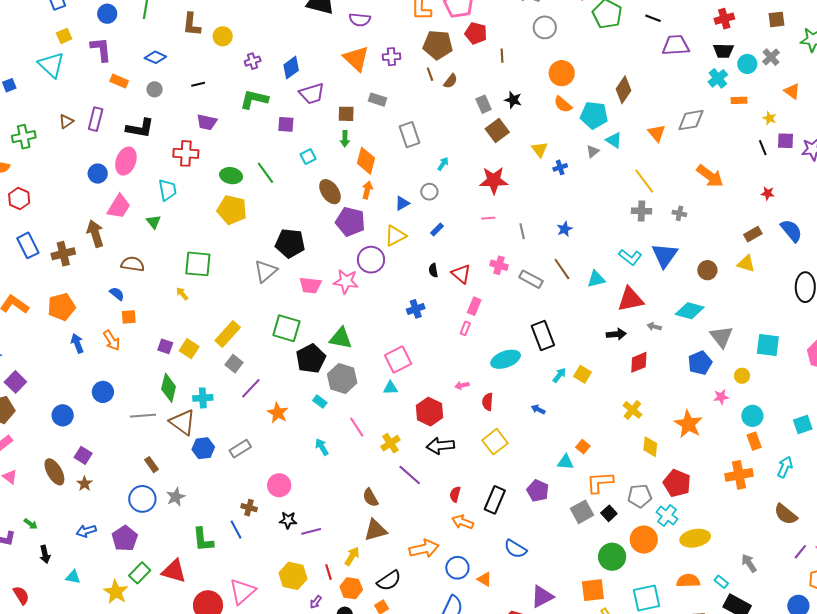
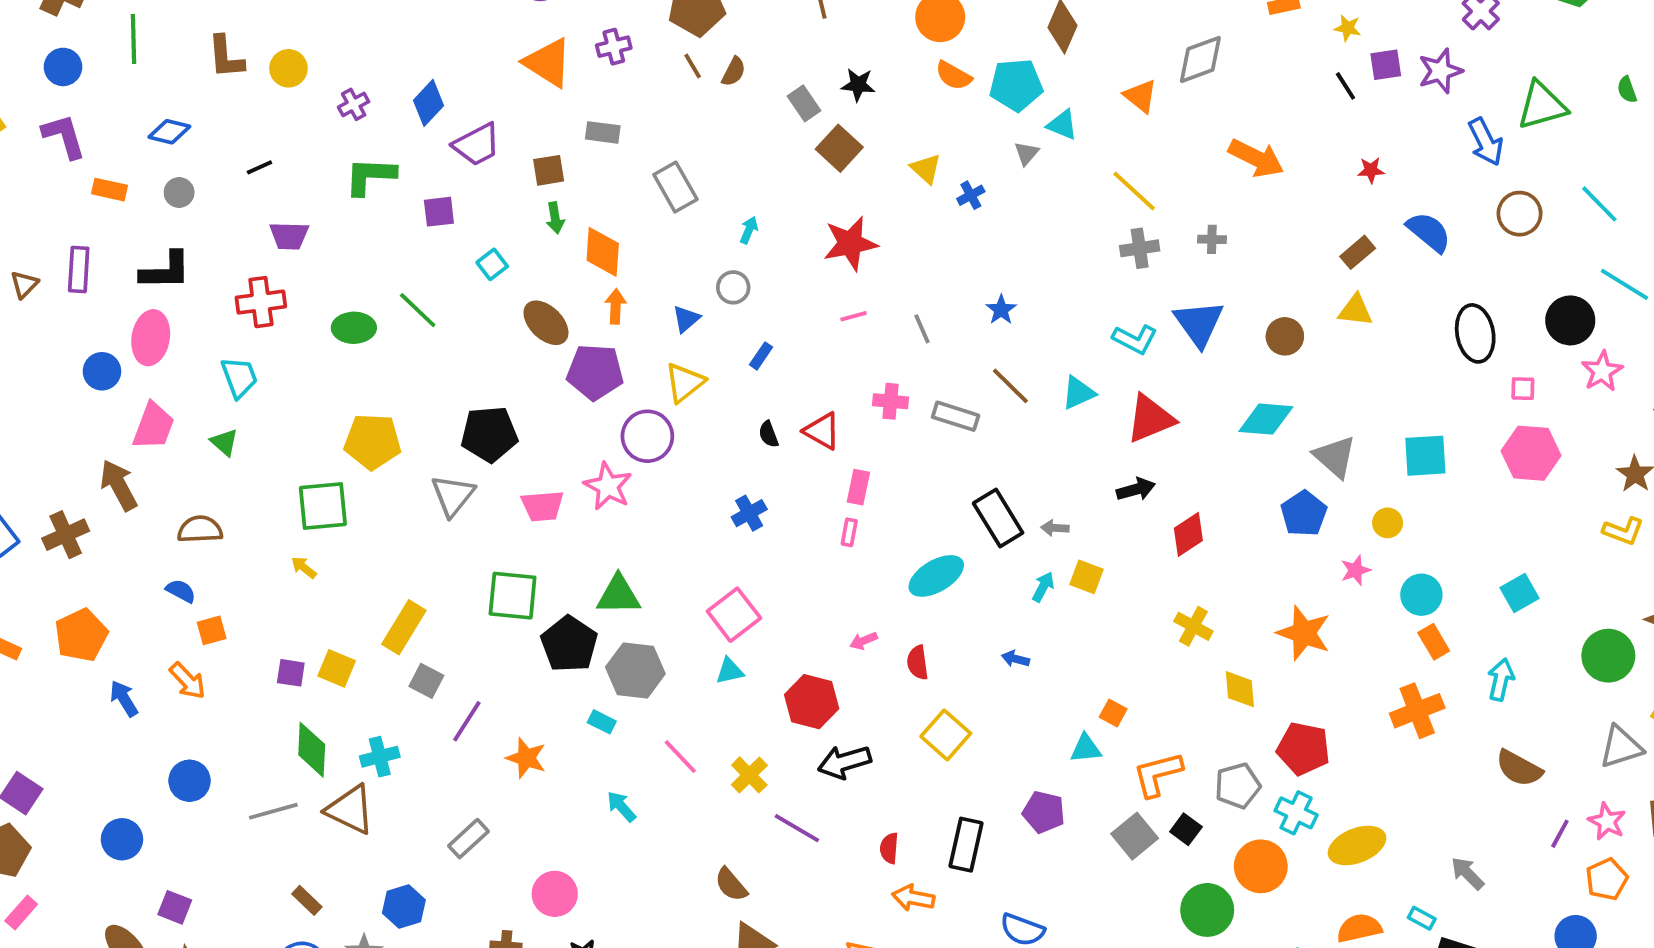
yellow pentagon: (232, 210) -> (373, 442), moved
pink star: (346, 281) -> (608, 486), turned 30
gray arrow: (654, 327) -> (1055, 528), moved
blue hexagon: (203, 448) -> (404, 906), moved

